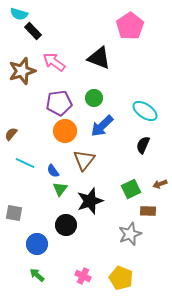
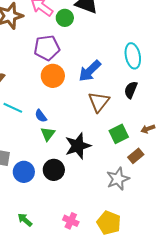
green circle: (94, 98) -> (65, 18), moved
cyan ellipse: (145, 111) -> (133, 56), turned 45
brown triangle: (84, 160) -> (99, 102), moved
brown rectangle: (148, 211) -> (136, 156), turned -42
blue circle: (37, 244) -> (24, 172), moved

